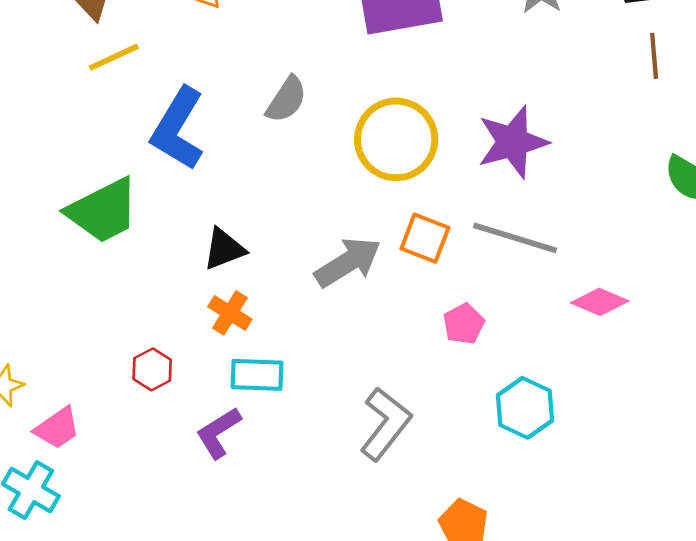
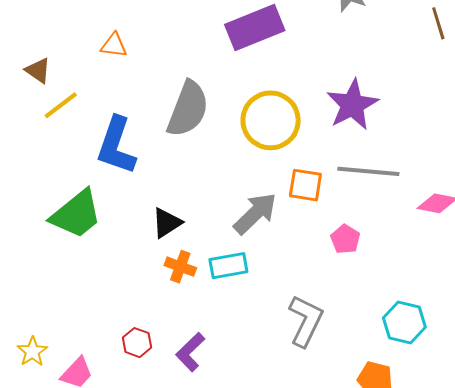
gray semicircle: (286, 100) -> (188, 109), size x1.6
red hexagon: (152, 369) -> (137, 343), moved
cyan rectangle: (257, 375) -> (228, 266), moved
cyan hexagon: (525, 408) -> (404, 322), moved

